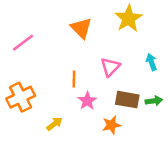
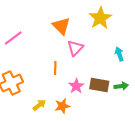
pink triangle: (110, 67) -> (75, 48), moved
pink star: (87, 101) -> (76, 86), moved
orange star: (111, 125) -> (62, 106), moved

